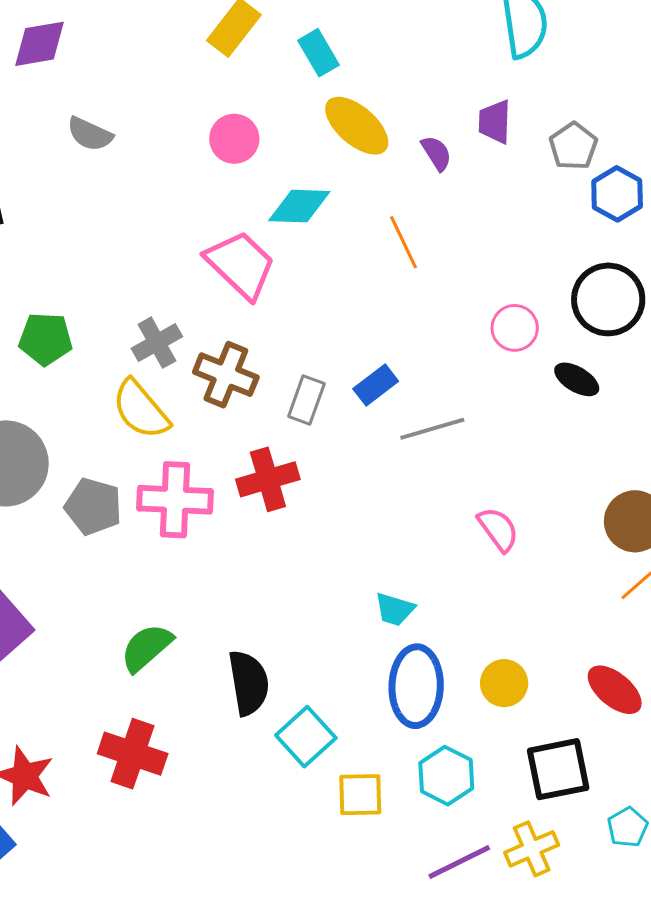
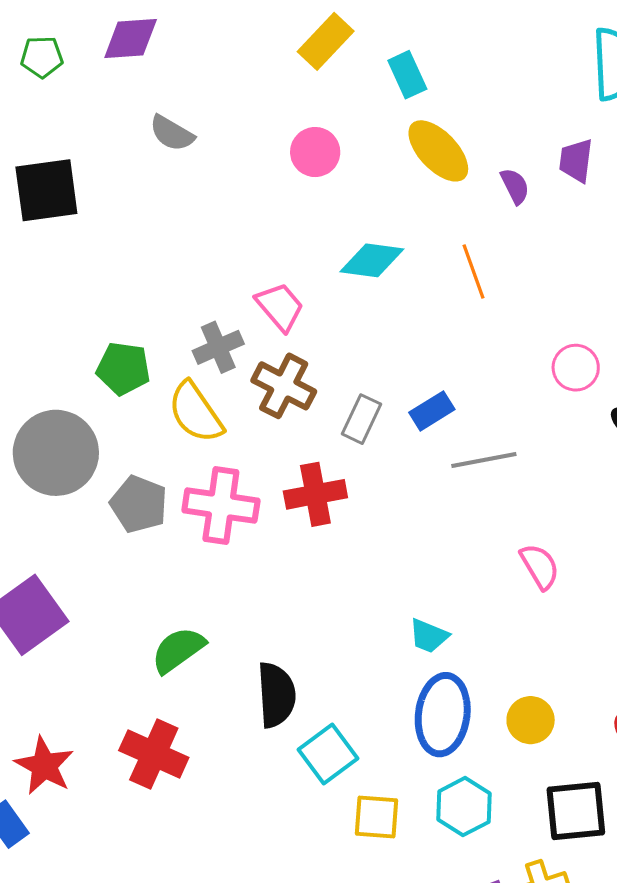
cyan diamond: (299, 206) -> (372, 260), moved
pink trapezoid: (241, 265) -> (280, 307), moved, size x0.7
green pentagon: (46, 339) -> (123, 368), moved

